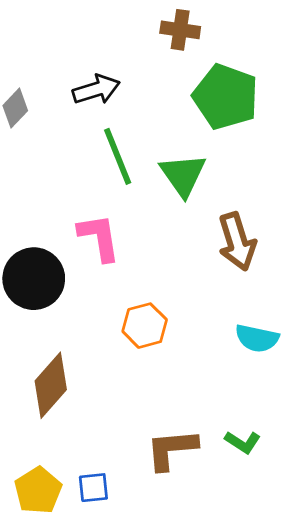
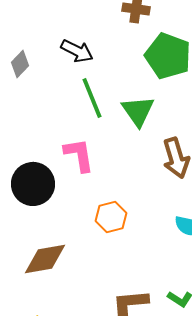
black arrow: (96, 90) -> (77, 51), turned 44
brown diamond: (51, 385) -> (45, 259), turned 39

